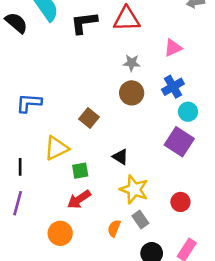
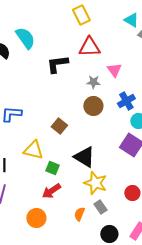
black L-shape: (84, 23) -> (57, 64), moved
pink triangle: (173, 48) -> (114, 70), moved, turned -42
yellow triangle: (56, 148) -> (33, 150), turned 40
black triangle: (120, 157) -> (84, 157), size x1.6
green square: (80, 171) -> (52, 168), turned 32

